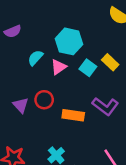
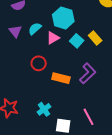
purple triangle: (21, 105) -> (15, 31), moved
purple L-shape: (105, 106) -> (88, 73), turned -85

